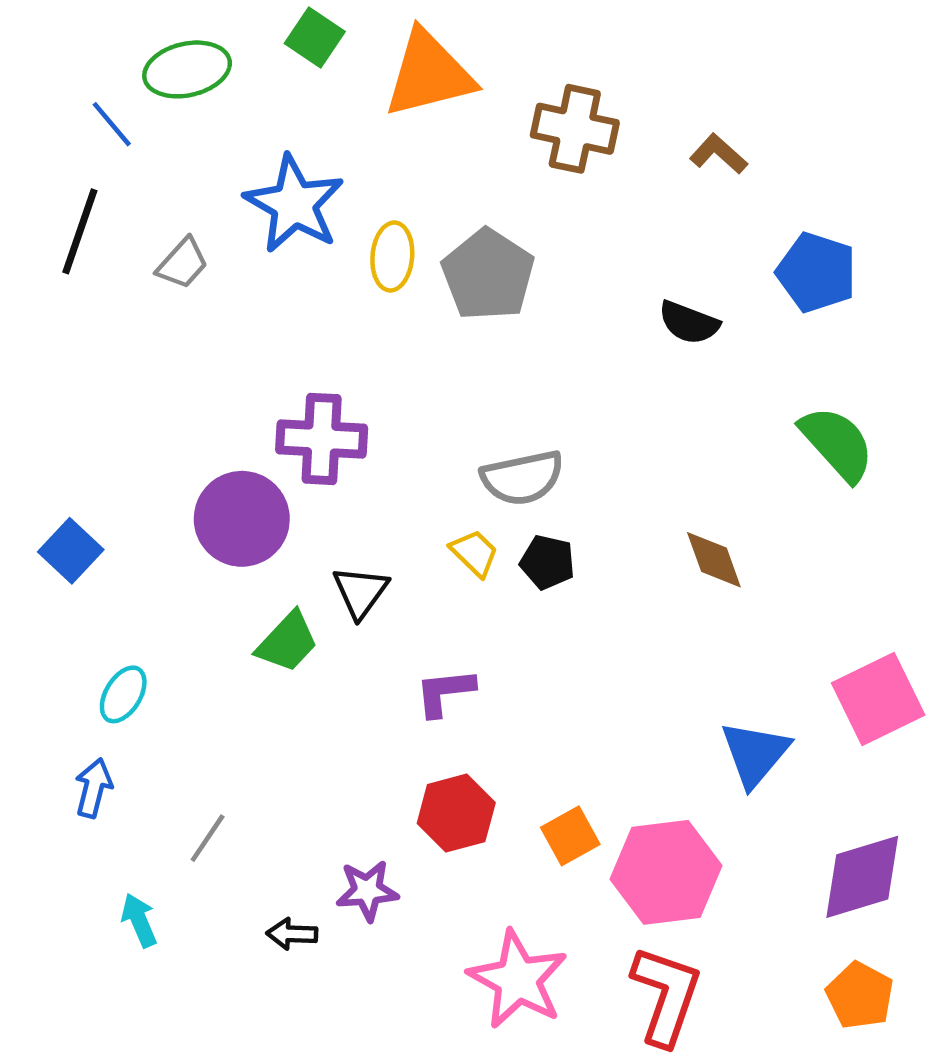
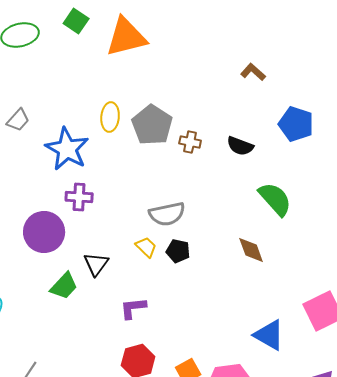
brown cross: (575, 129) -> (190, 142), moved, size x0.6
blue star: (294, 204) -> (67, 149), moved
purple cross: (322, 439) -> (79, 197), size x0.7
green semicircle: (837, 444) -> (275, 199), moved
blue triangle: (755, 754) -> (269, 335), turned -40

